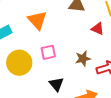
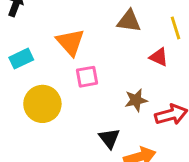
pink square: (48, 52) -> (87, 77), moved
black triangle: (56, 84) -> (109, 138), moved

